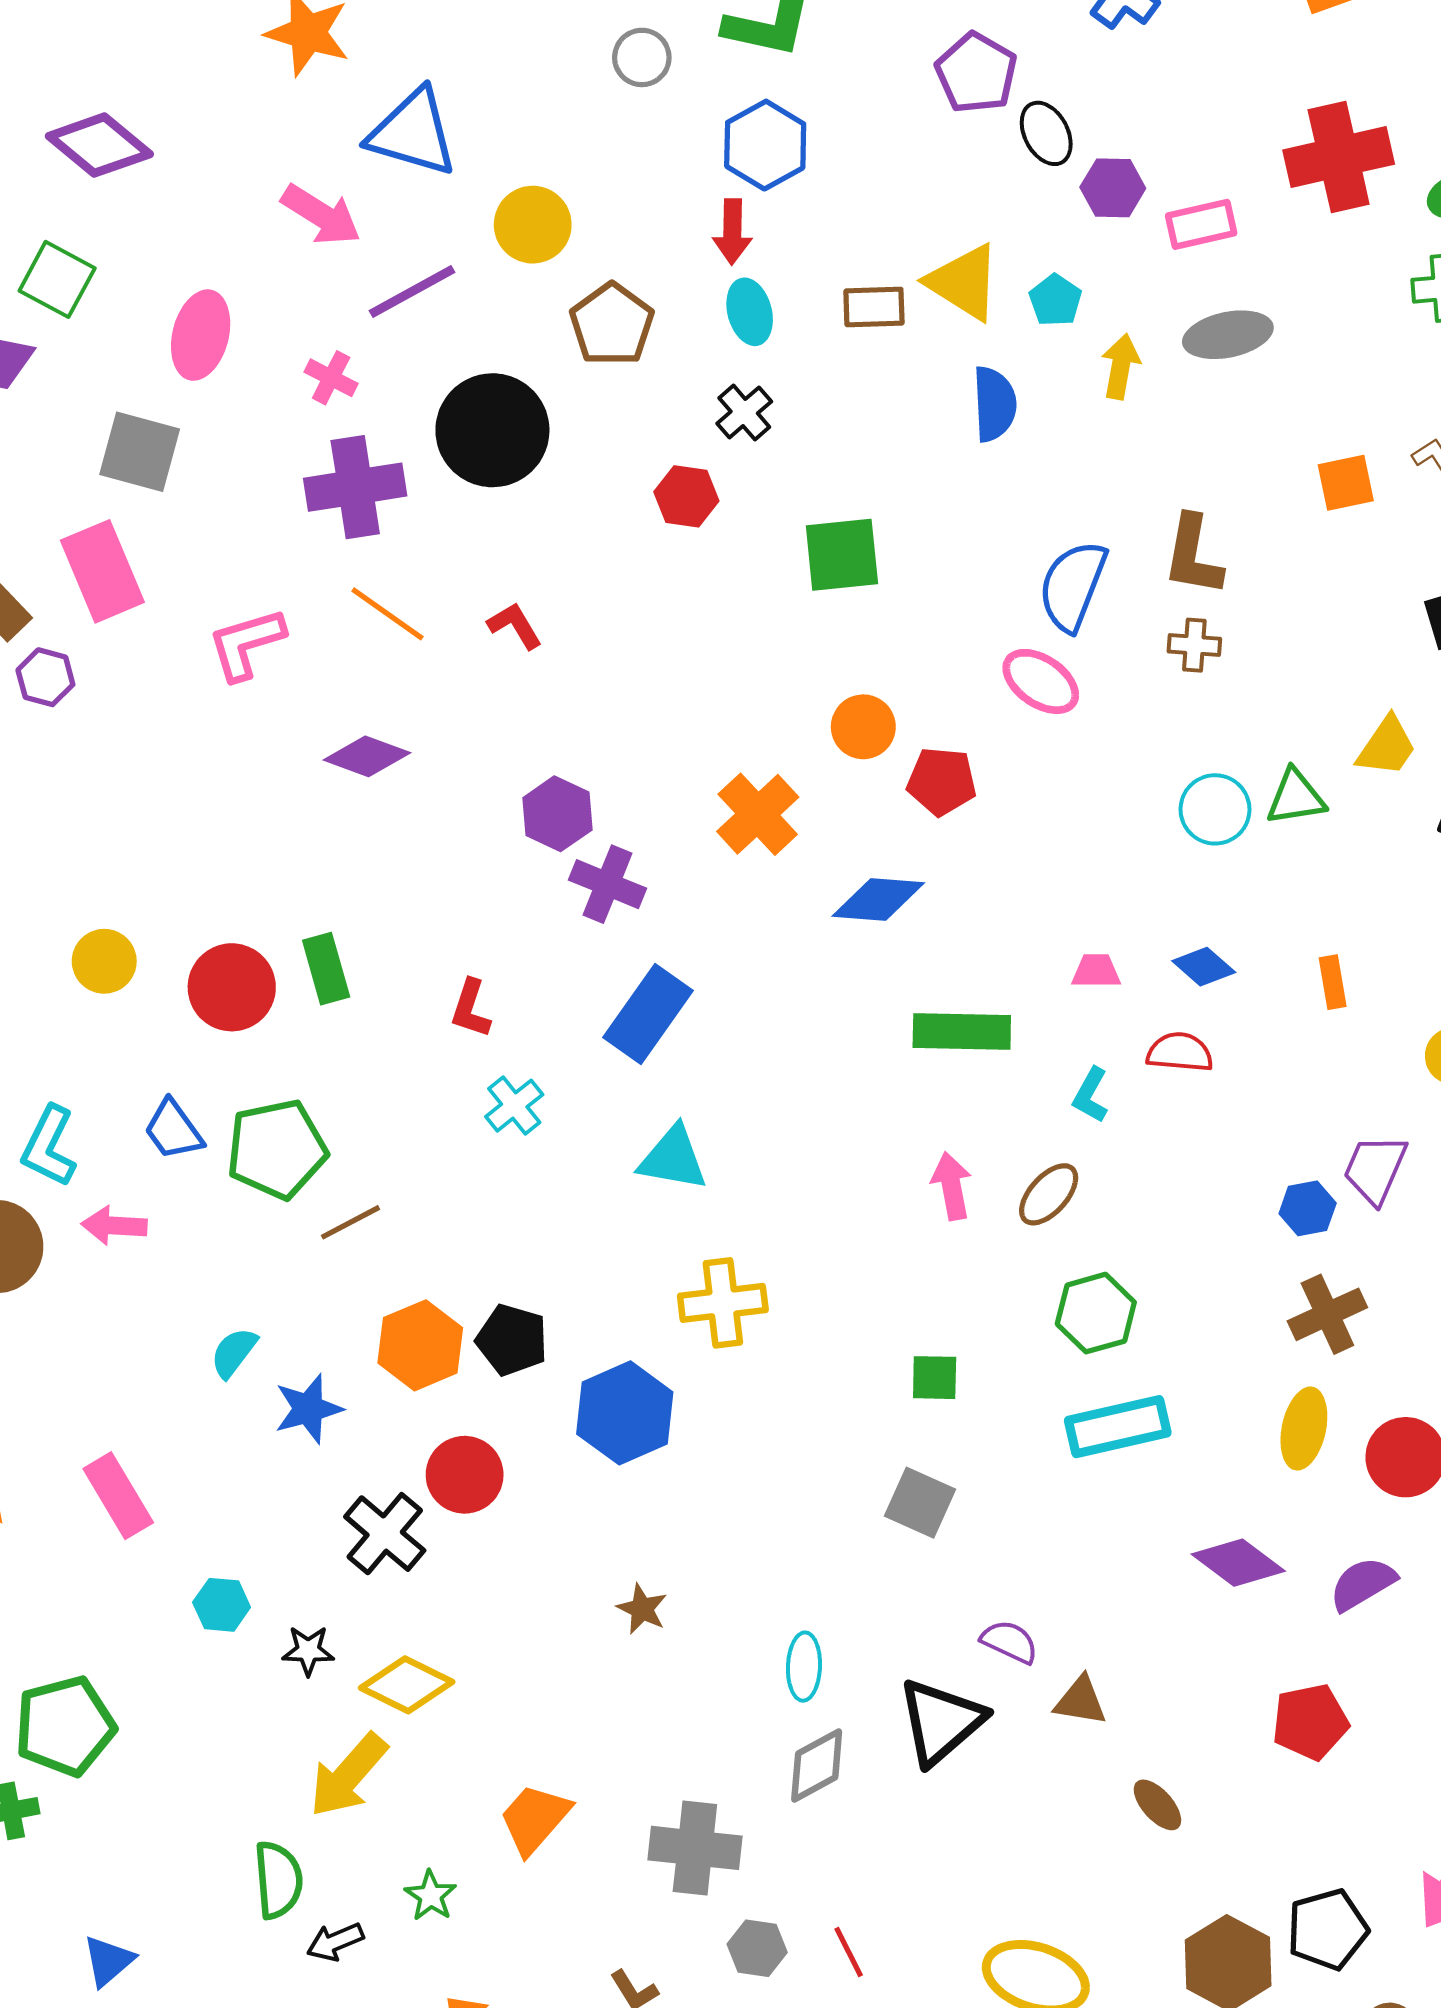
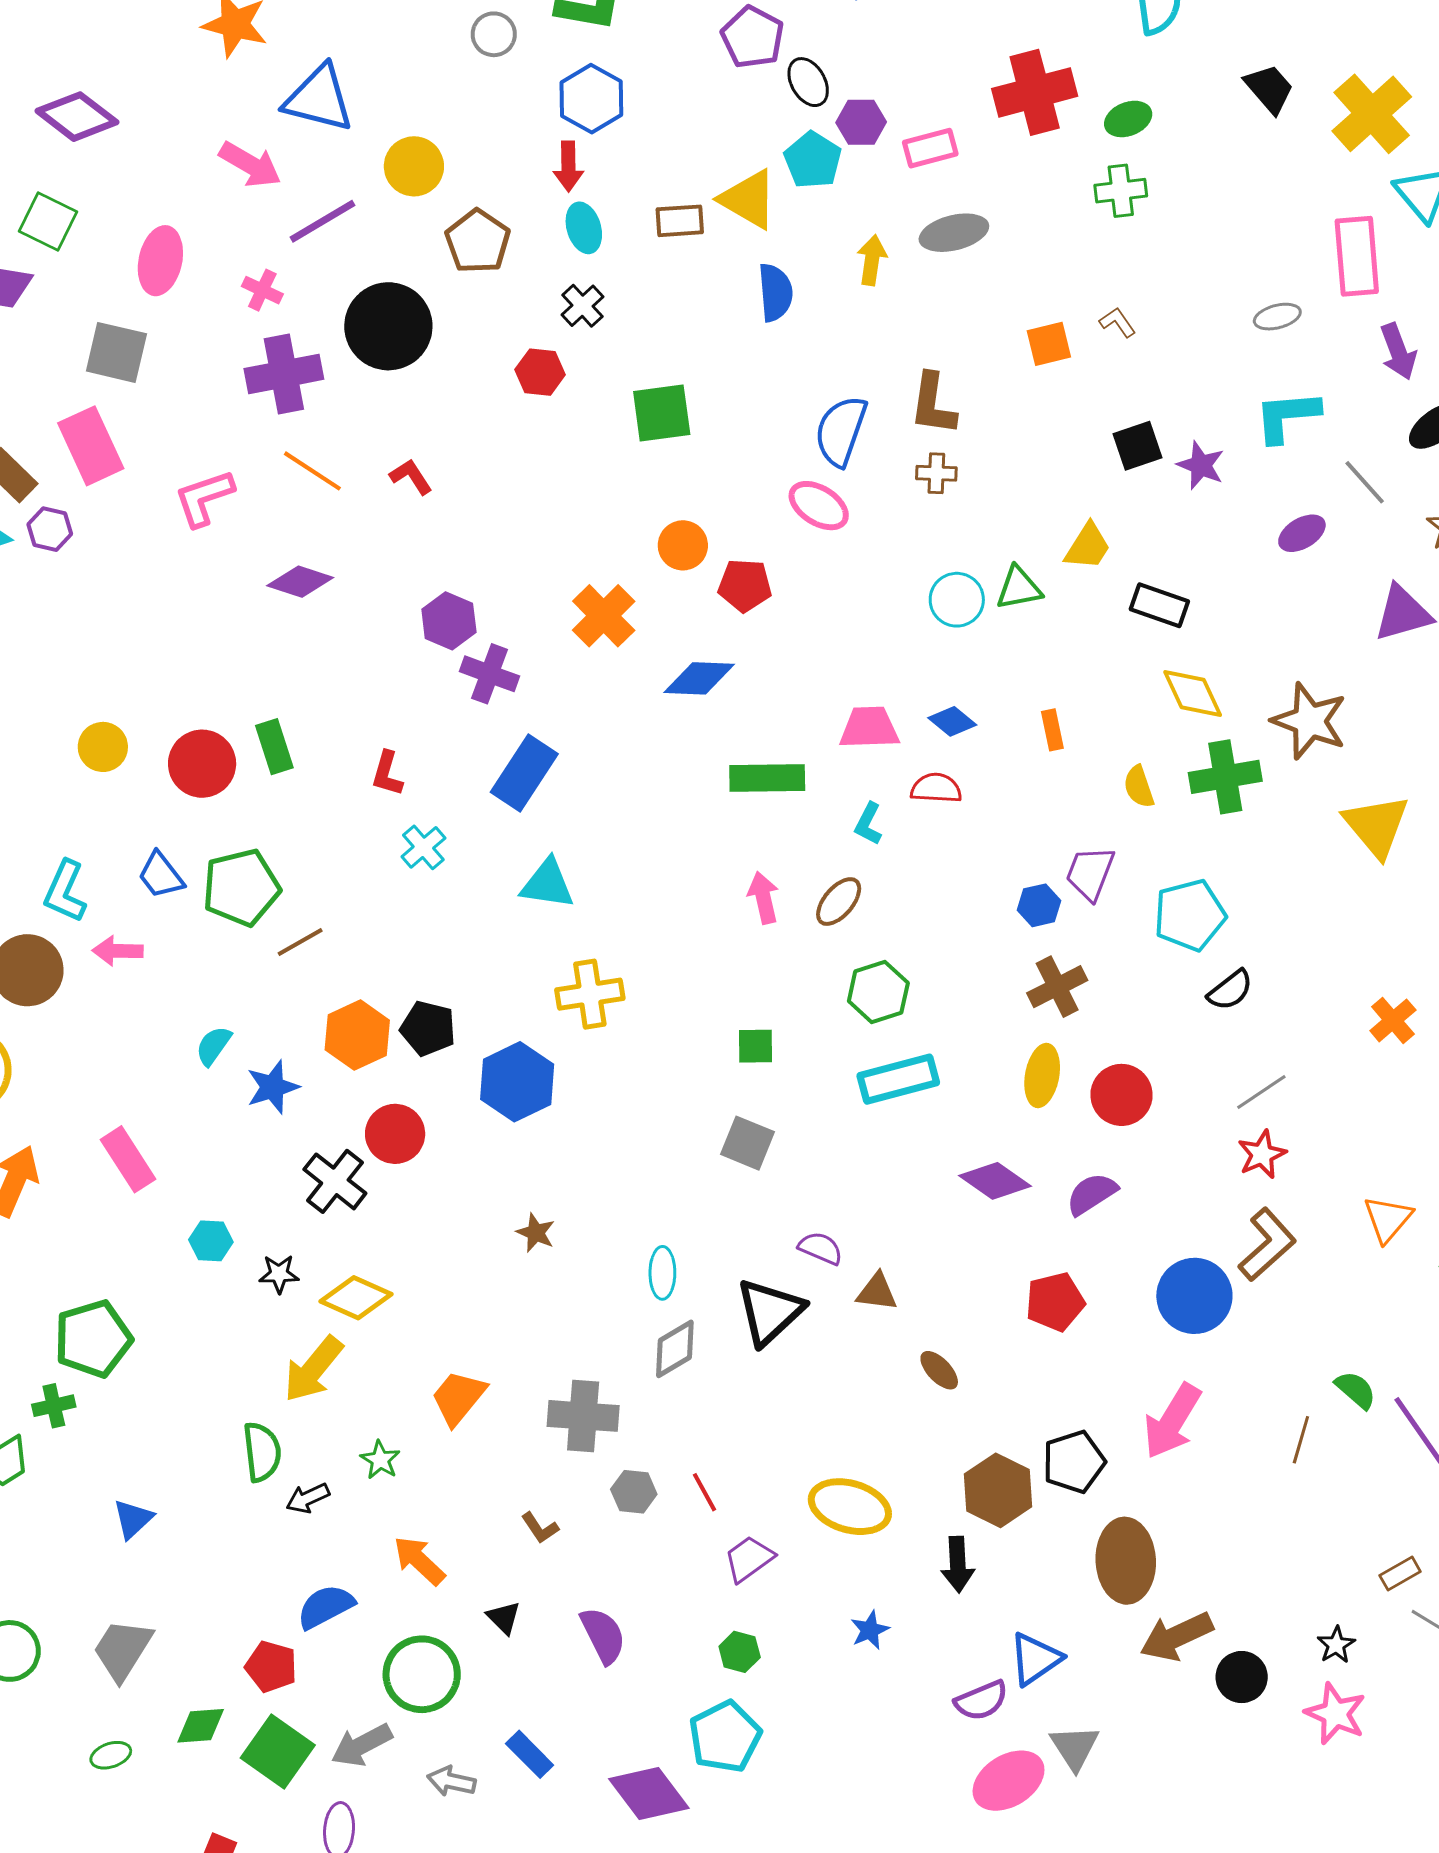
cyan pentagon: (1055, 300) -> (813, 160), moved, size x1.4
pink trapezoid: (1096, 971) -> (869, 728), size x1.6

